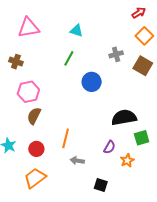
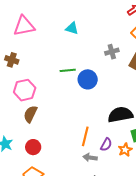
green line: (69, 58) -> (68, 70), moved, turned 56
orange line: (66, 138) -> (85, 136), moved
gray arrow: (77, 161) -> (90, 157), moved
orange star: (127, 161) -> (125, 150), moved

